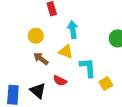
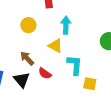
brown arrow: (41, 59) -> (27, 58), moved
yellow square: (106, 83) -> (90, 84), turned 32

